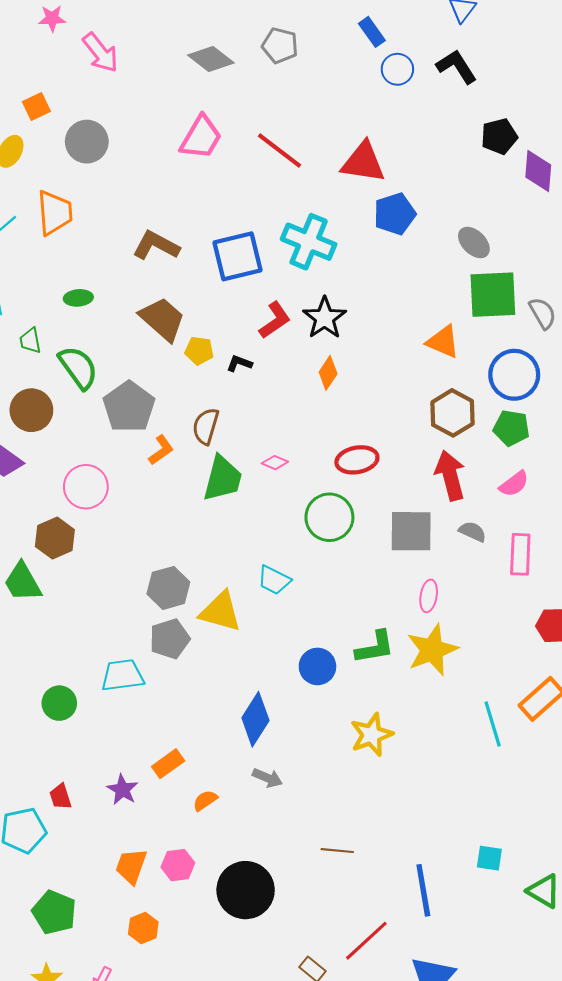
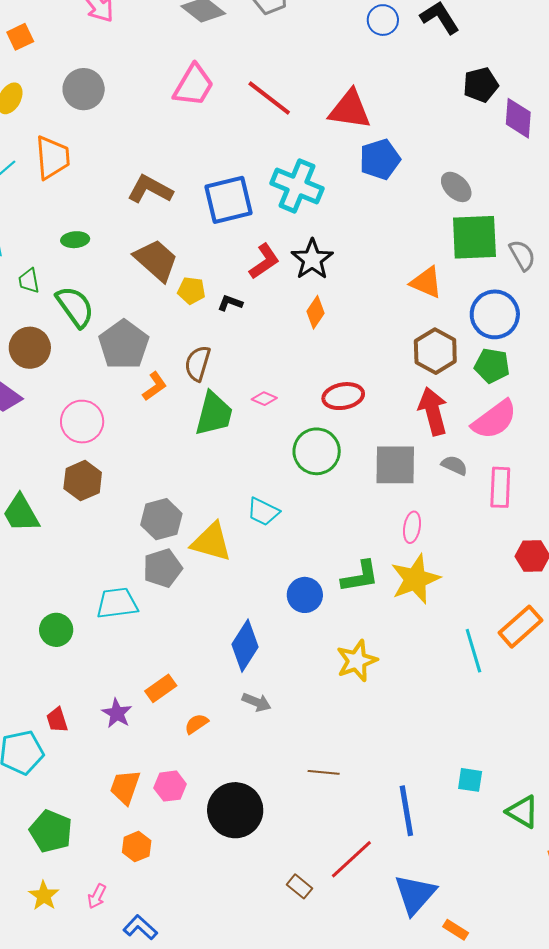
orange square: (36, 106) -> (20, 37), moved
pink semicircle: (514, 484) -> (494, 420), size x1.6
brown hexagon: (55, 538) -> (83, 481), moved

